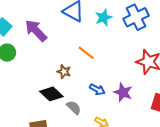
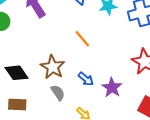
brown star: (64, 72) -> (53, 67), moved, size x1.6
black diamond: (51, 94) -> (16, 73), moved

